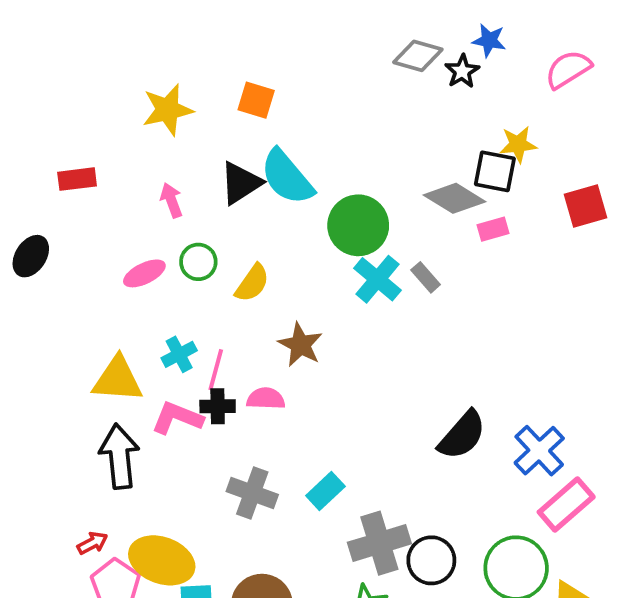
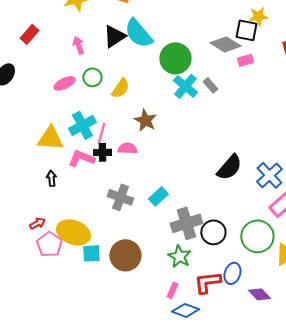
red rectangle: (77, 179) -> (29, 34), turned -42
cyan cross: (179, 354) -> (82, 125), size x1.5
black arrow: (119, 456) -> (51, 178), size x0.5

